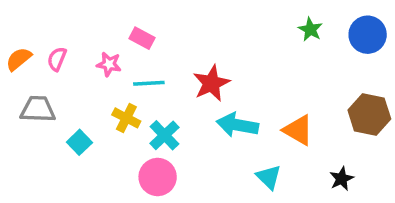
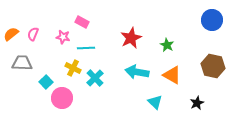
green star: (310, 29) -> (167, 45), moved
red star: (211, 83) -> (131, 38), moved
pink circle: (158, 177) -> (62, 98), moved

